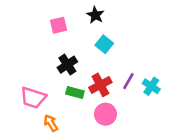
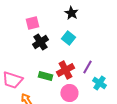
black star: (95, 15) -> (71, 13), moved
black cross: (67, 65) -> (40, 42), moved
cyan cross: (151, 86) -> (99, 83), moved

